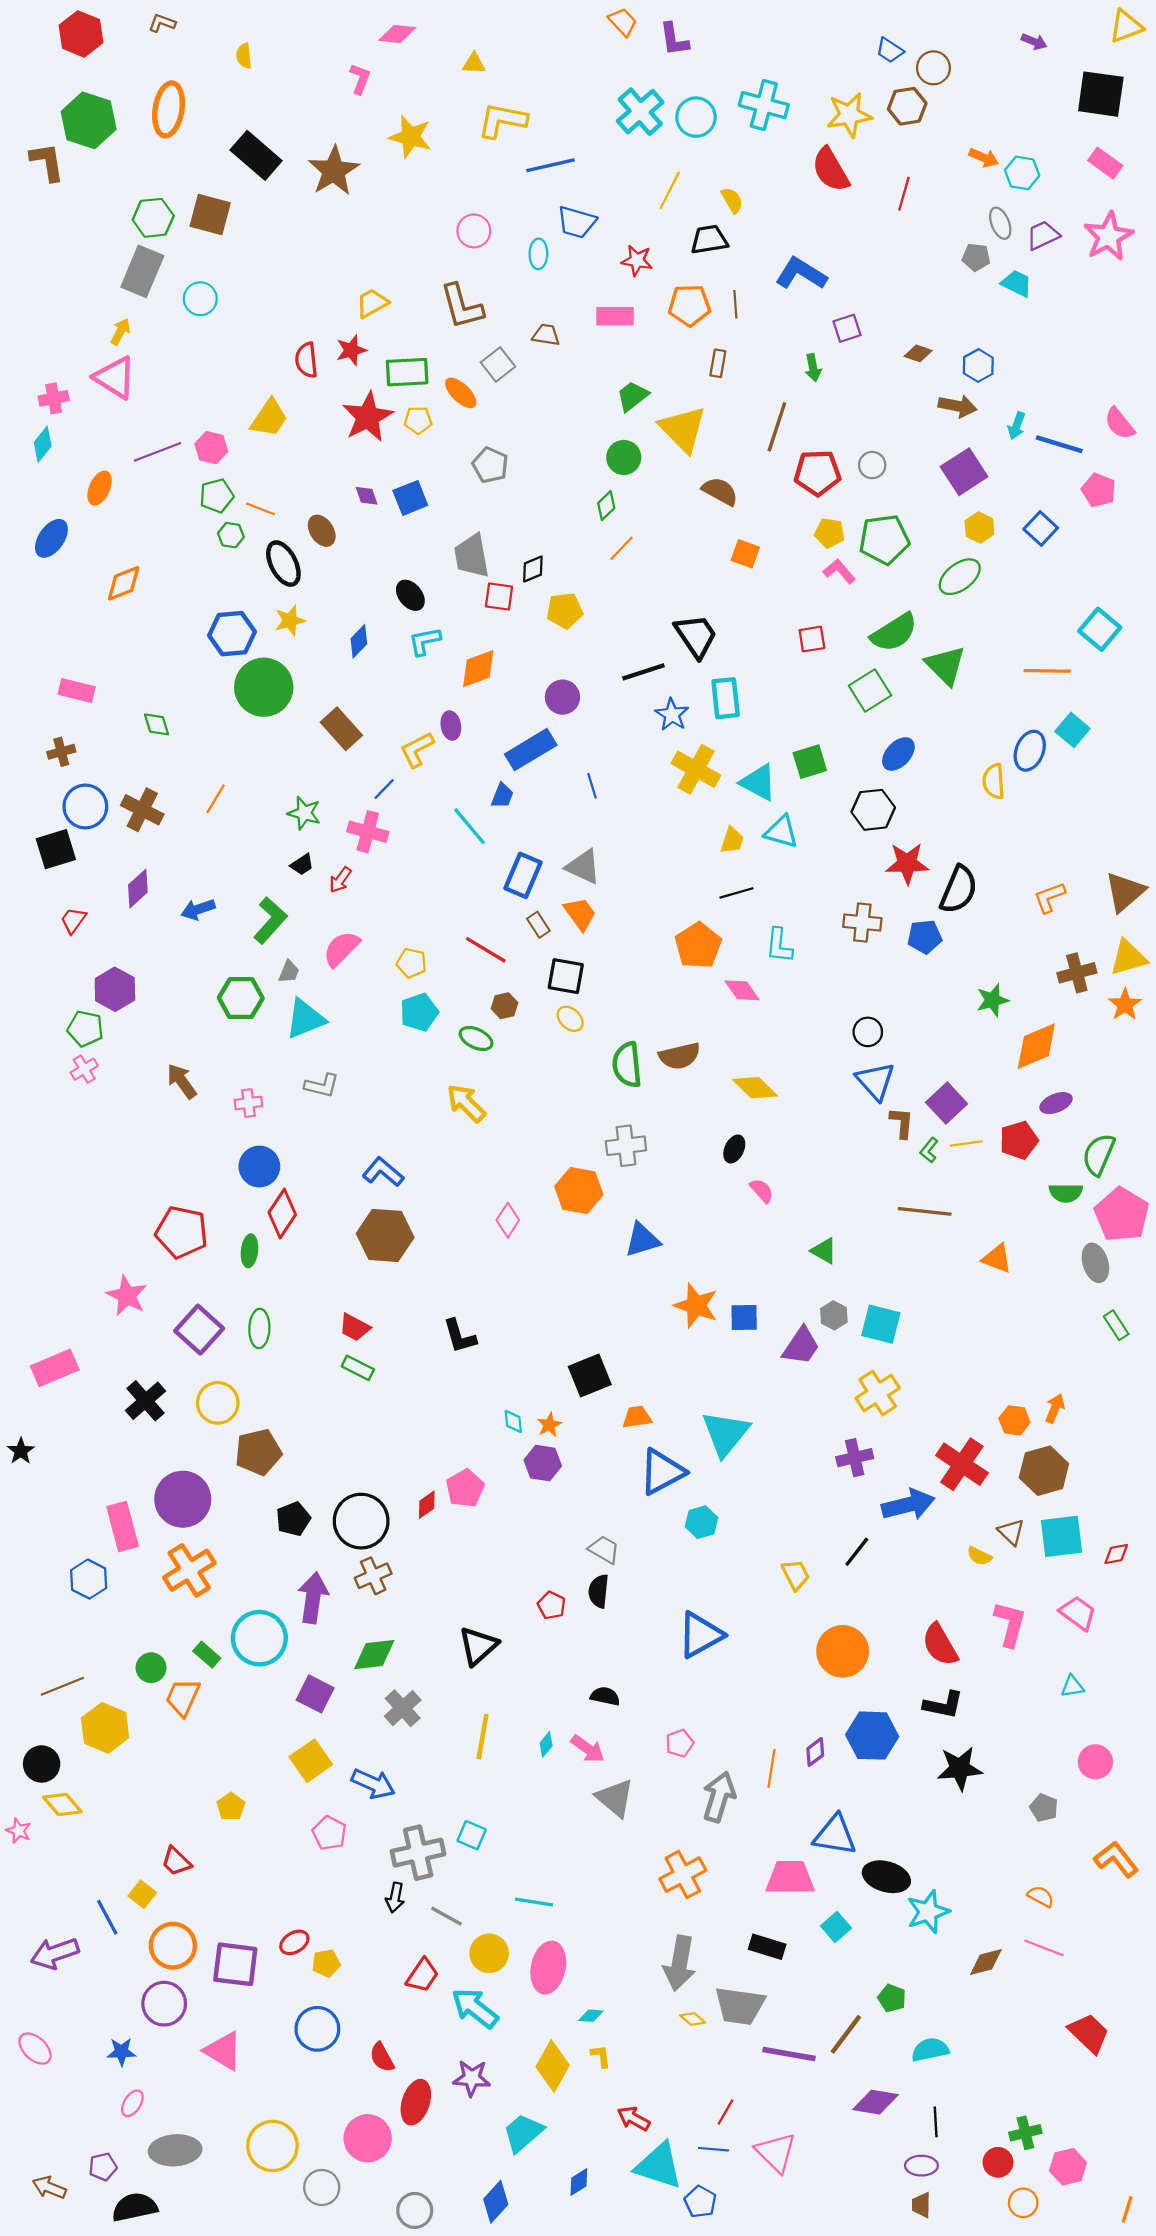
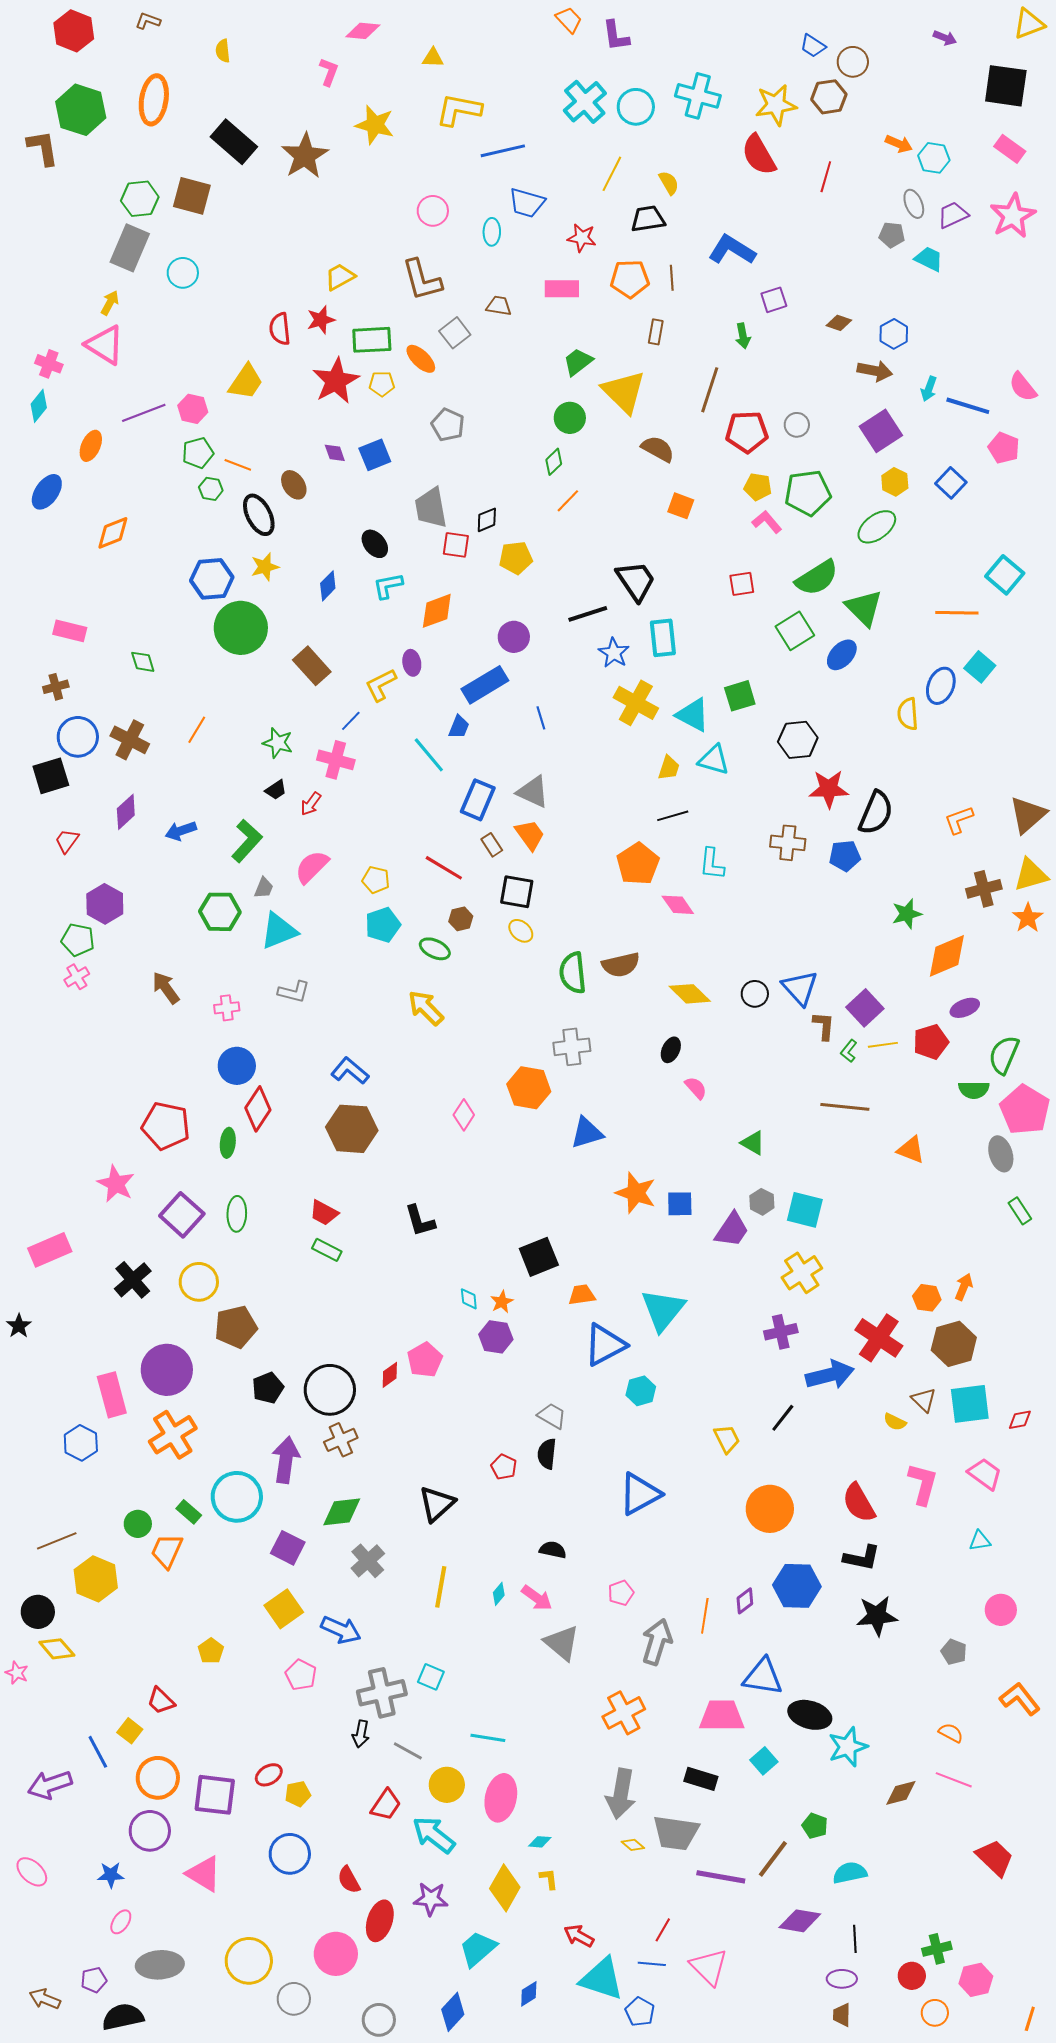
pink cross: (54, 398) -> (49, 364), turned 32
blue ellipse: (898, 754) -> (842, 655), moved
black circle: (868, 1032) -> (755, 994), moved

